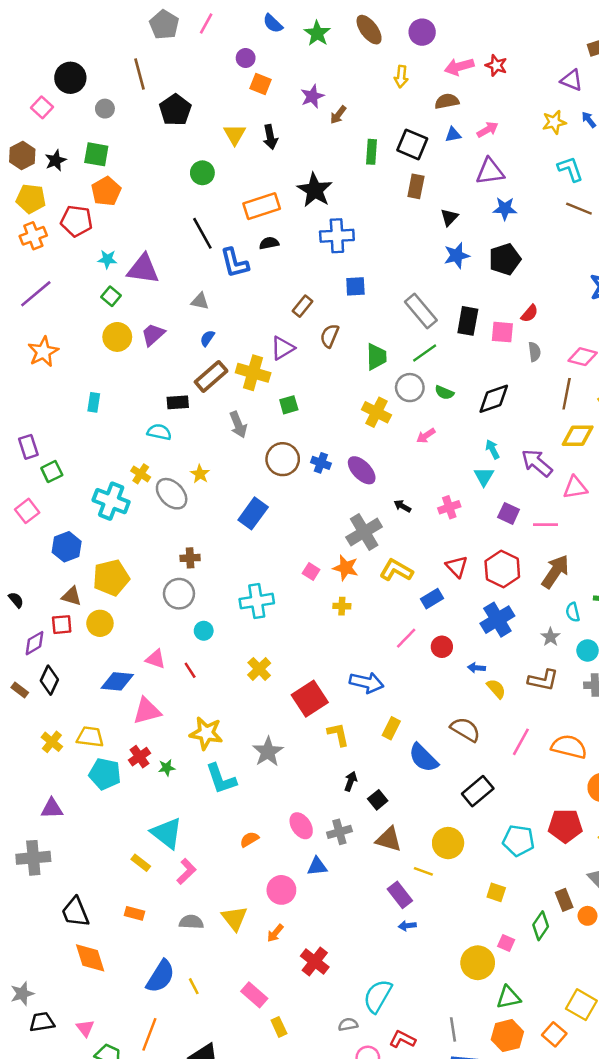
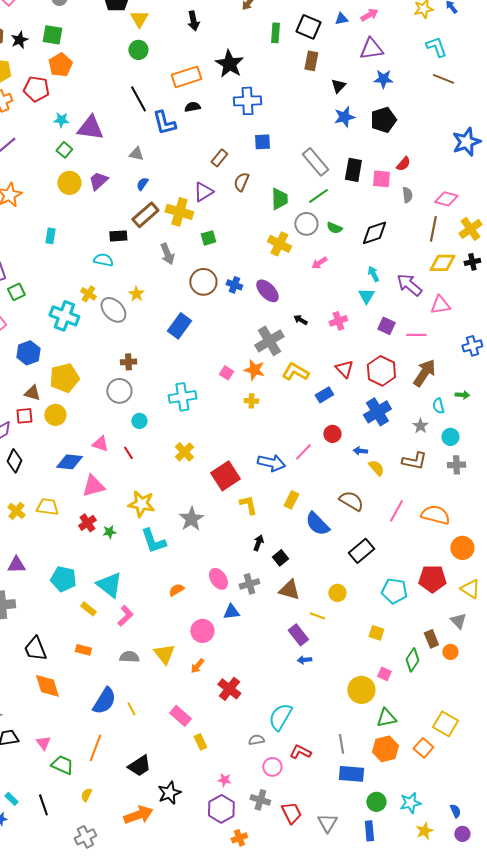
yellow triangle: (235, 135) -> (139, 19), moved
pink line: (406, 638) -> (303, 452), moved
cyan pentagon: (105, 774) -> (63, 579), moved
yellow circle: (448, 843) -> (337, 593), size x0.7

